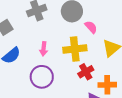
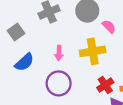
red cross: (86, 72) -> (105, 85), moved

